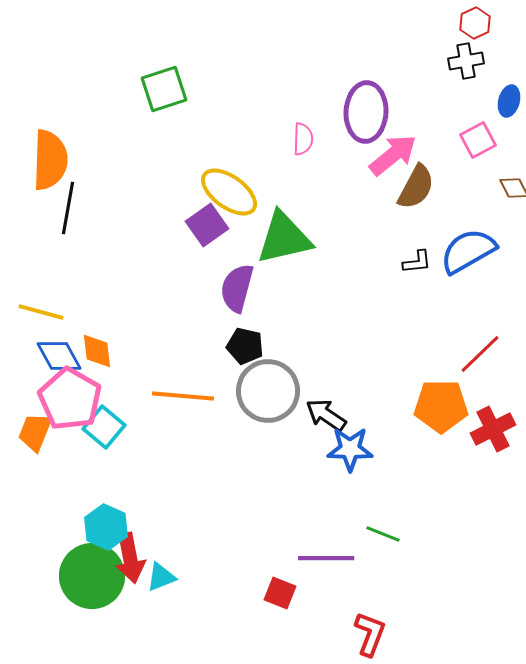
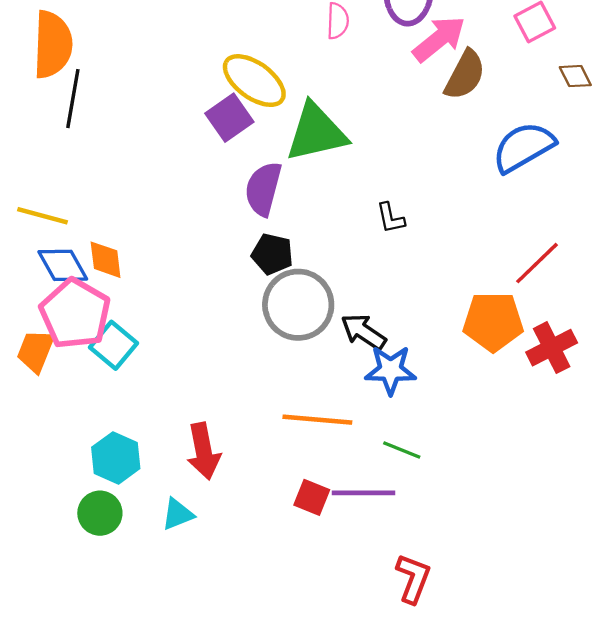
black L-shape: (417, 262) -> (391, 218), moved, turned 84
orange line: (183, 396) -> (317, 420), moved
green line: (383, 534) -> (402, 450), moved
red arrow: (130, 558) -> (204, 451), moved
green circle: (92, 576) -> (100, 513), size x0.6
red square: (280, 593) -> (312, 497), moved

